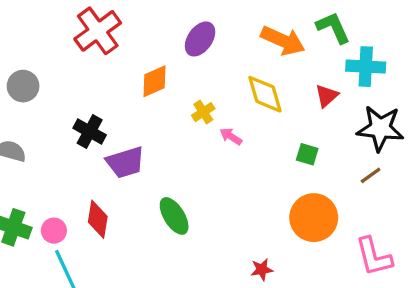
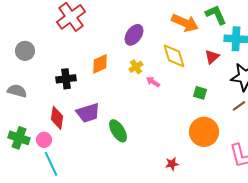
purple ellipse: (200, 39) -> (134, 35), moved
orange diamond: (155, 81) -> (100, 64), moved
black cross: (90, 132) -> (66, 79), turned -36
purple trapezoid: (125, 162) -> (88, 113), moved
red diamond: (98, 219) -> (57, 118), moved

